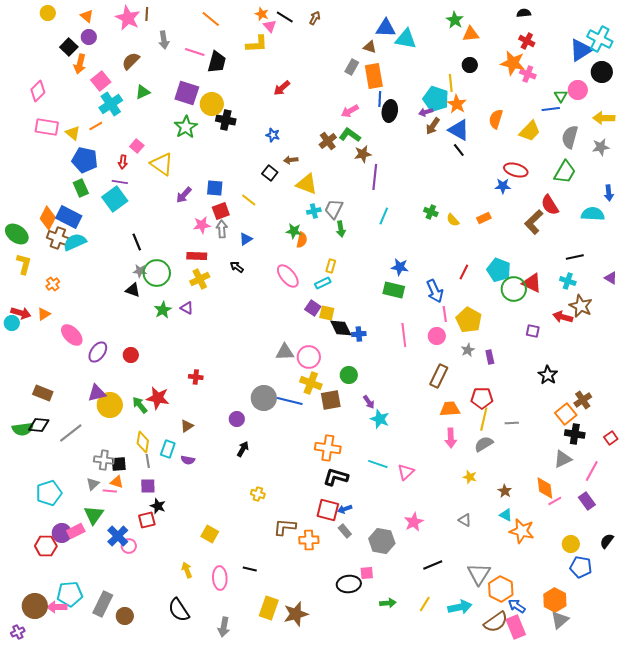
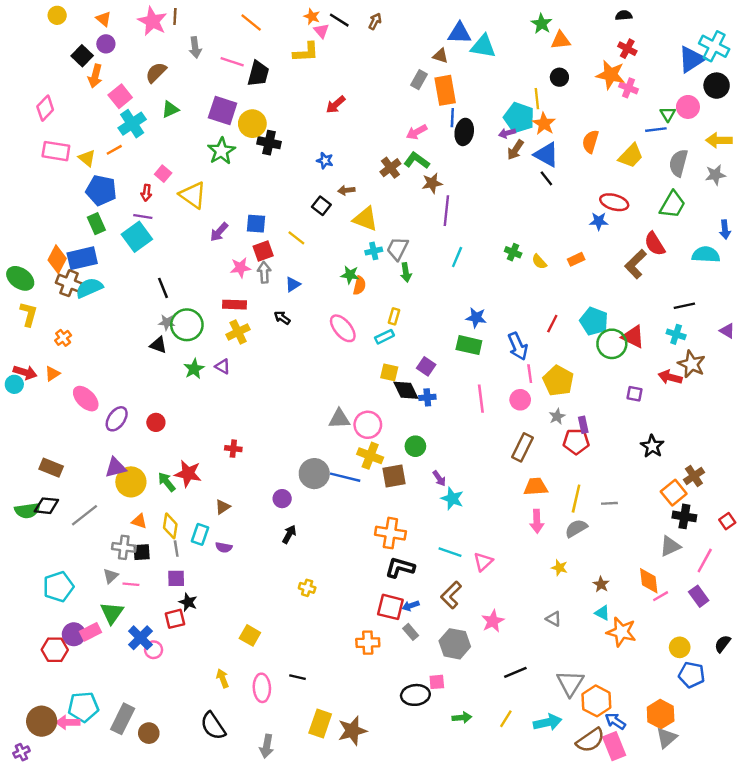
blue rectangle: (69, 217) -> (82, 258), turned -40
purple square: (313, 308) -> (426, 366), moved
red pentagon: (482, 398) -> (576, 441), moved
orange triangle: (117, 482) -> (139, 521), moved
brown L-shape: (285, 527) -> (451, 595), moved, turned -50

